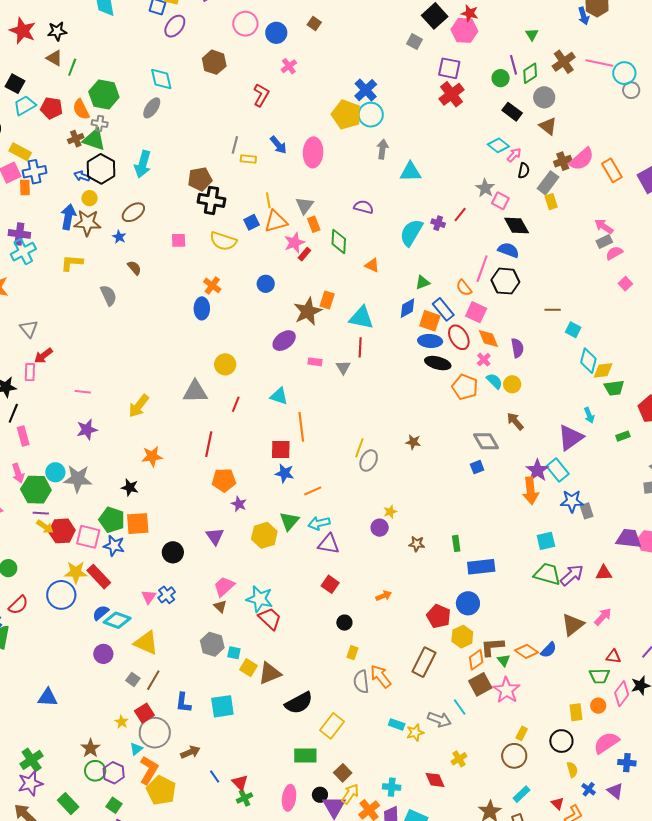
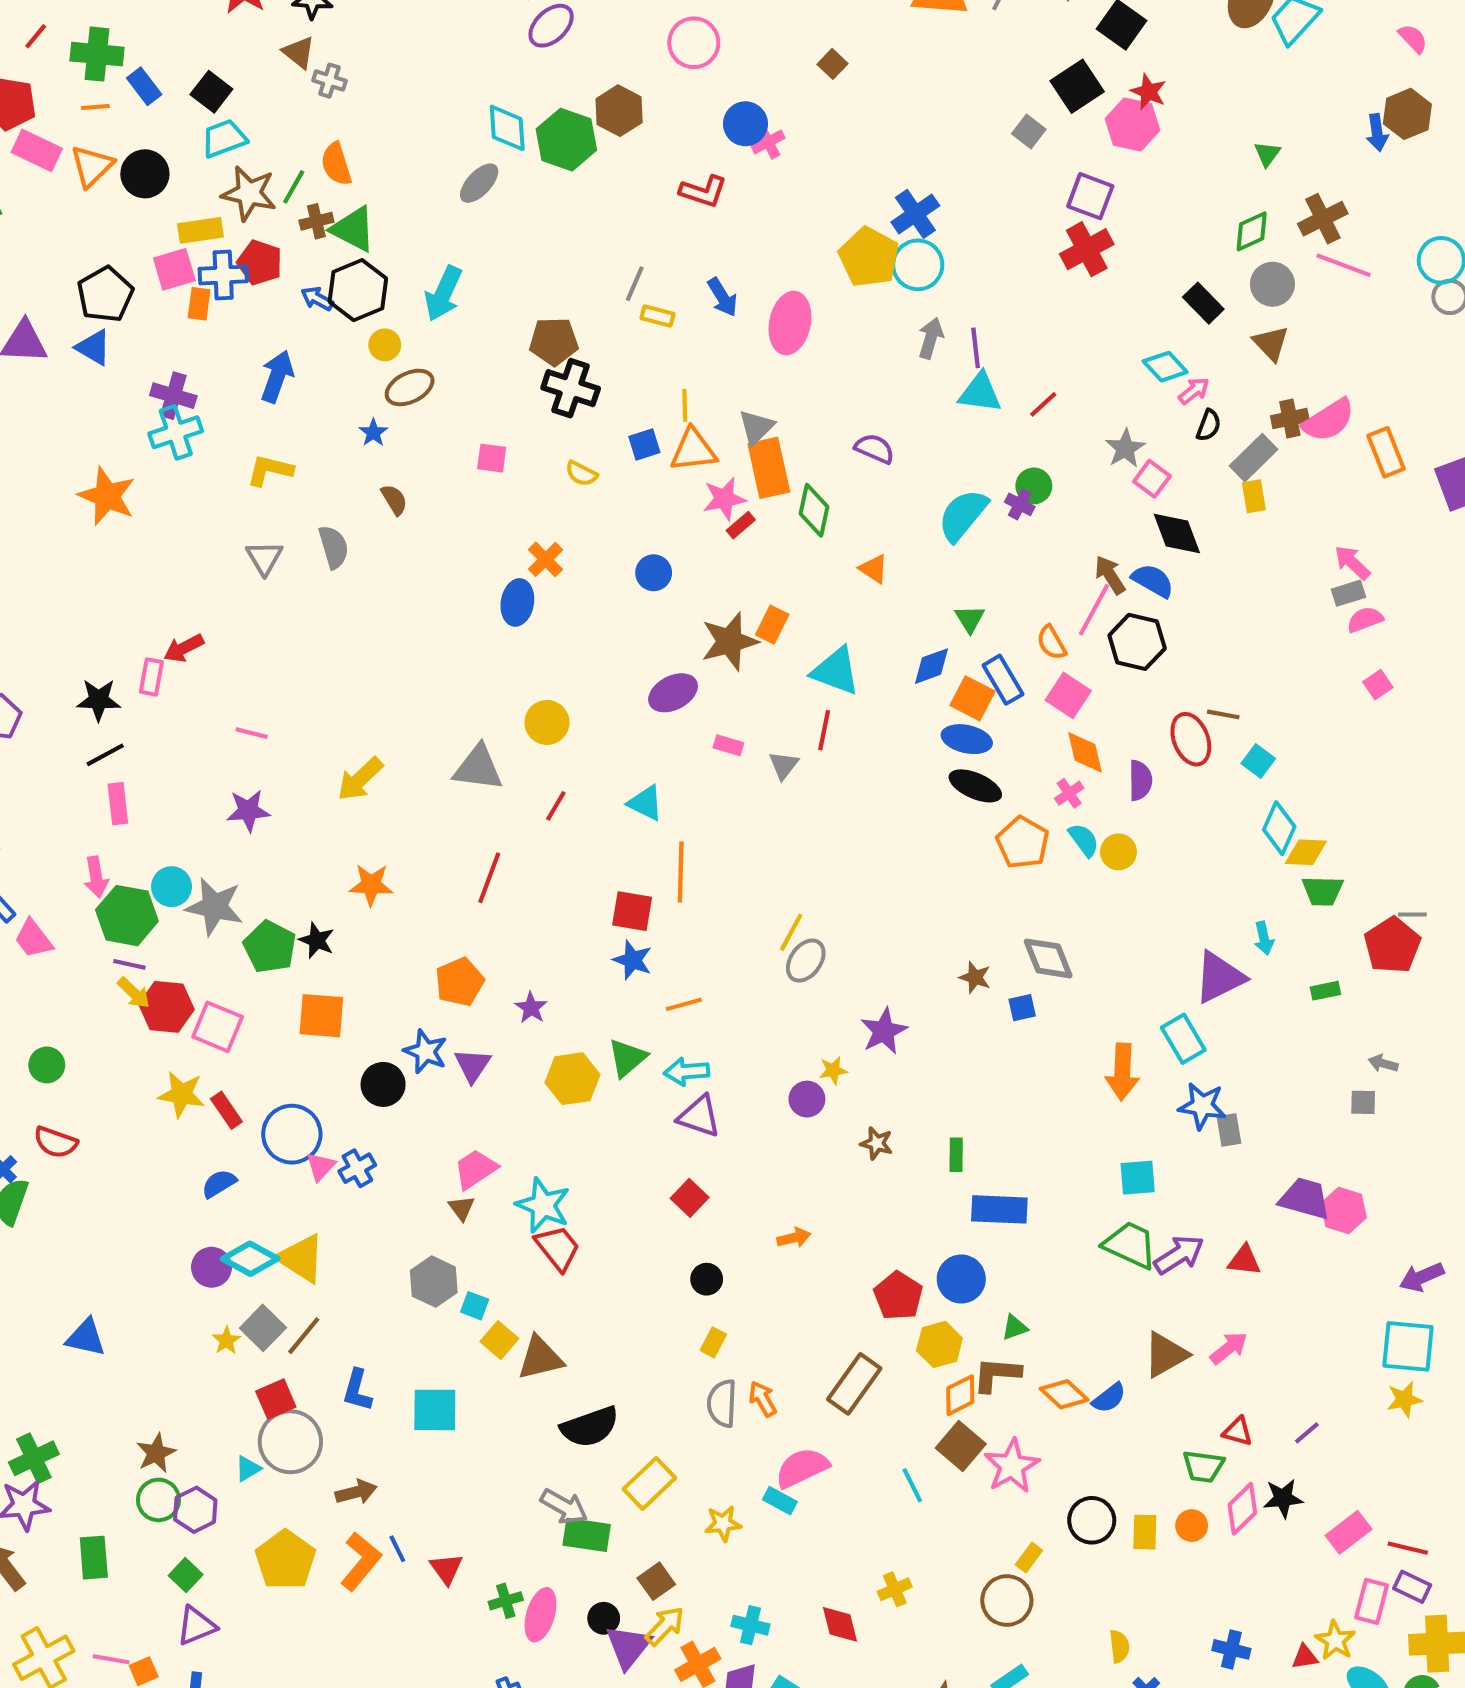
blue circle: (276, 33) -> (745, 124), moved
pink line: (599, 63) -> (1344, 265), moved
purple line: (514, 65) -> (976, 348), moved
green line: (72, 67) -> (294, 187), moved
green circle: (501, 78) -> (1034, 486), moved
green hexagon: (104, 94) -> (566, 140), moved
red L-shape: (261, 95) -> (703, 191), turned 70
red pentagon: (51, 108) -> (260, 262), moved
gray cross: (100, 124) -> (329, 81), moved
yellow rectangle: (20, 152) -> (200, 230), turned -45
yellow circle: (90, 198) -> (385, 345), moved
red line: (460, 214) -> (1043, 404), moved
brown star: (87, 223) -> (249, 193), moved
orange rectangle: (314, 224) -> (769, 468), size x1.8
yellow semicircle: (223, 241) -> (581, 474), size x0.6
green triangle: (423, 282) -> (970, 619), turned -49
gray triangle: (29, 329) -> (264, 558), moved
red ellipse: (459, 337) -> (1191, 739), moved
black line: (13, 413) -> (105, 755), turned 30
brown arrow: (515, 421) -> (1110, 575), moved
brown star: (413, 442) -> (975, 977), moved
purple star: (537, 470) -> (884, 1031), moved
orange pentagon: (224, 480) -> (460, 982), moved, turned -30
green pentagon: (112, 520) -> (270, 947), moved
blue star: (114, 546) -> (426, 1051), moved
red rectangle: (99, 577) -> (226, 1110), size x0.7
blue circle: (61, 595) -> (292, 1134), moved
red semicircle: (18, 605) -> (56, 1142), turned 55
cyan diamond: (117, 620) -> (250, 1259), moved
green triangle: (504, 660) -> (1015, 1327), moved, turned 40
orange arrow: (381, 676) -> (763, 1399), size x0.7
gray square: (133, 679) -> (263, 1328), size x1.5
brown square: (480, 684) -> (961, 1446), turned -30
gray arrow: (439, 719) -> (564, 1507), moved
yellow star: (122, 722) -> (226, 1340), moved
yellow star: (415, 733) -> (723, 1524), moved
black circle: (561, 741) -> (1092, 1520), moved
pink semicircle: (606, 743) -> (802, 1468), moved
orange L-shape: (149, 770) -> (361, 1561), moved
green cross: (244, 798) -> (506, 1601), moved
green rectangle: (68, 804) -> (94, 1558), turned 30

